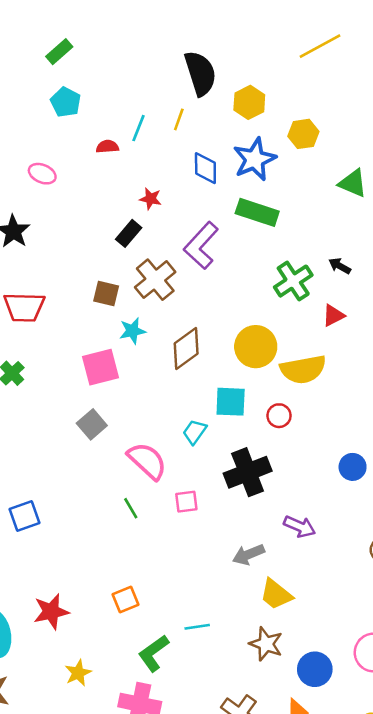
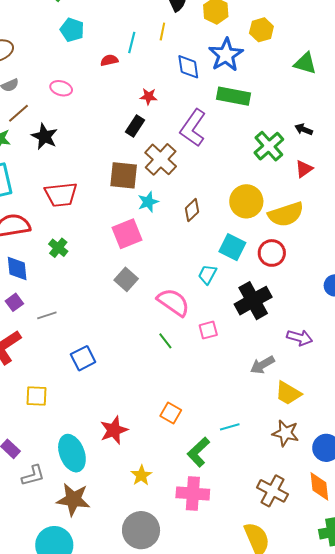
brown square: (106, 294) -> (124, 175), size x1.4
brown diamond: (186, 348) -> (192, 210), size x0.7
cyan square: (231, 402) -> (232, 247), turned 32
red circle: (279, 416) -> (272, 253), size x1.4
orange square: (126, 599) -> (171, 413), turned -30

